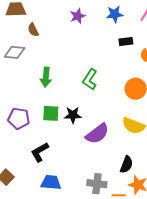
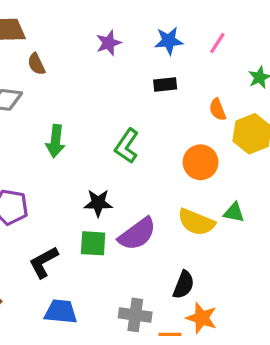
black rectangle: (126, 41) -> (165, 84), moved
green square: (51, 113) -> (93, 243), moved

